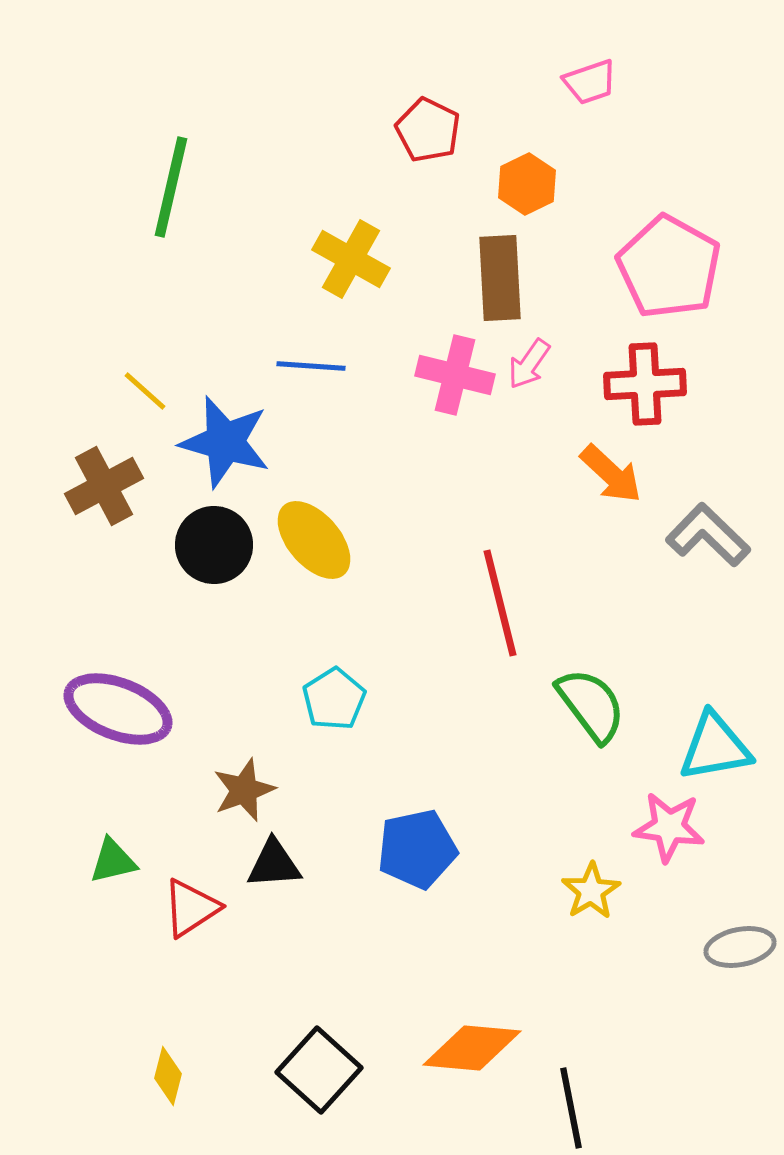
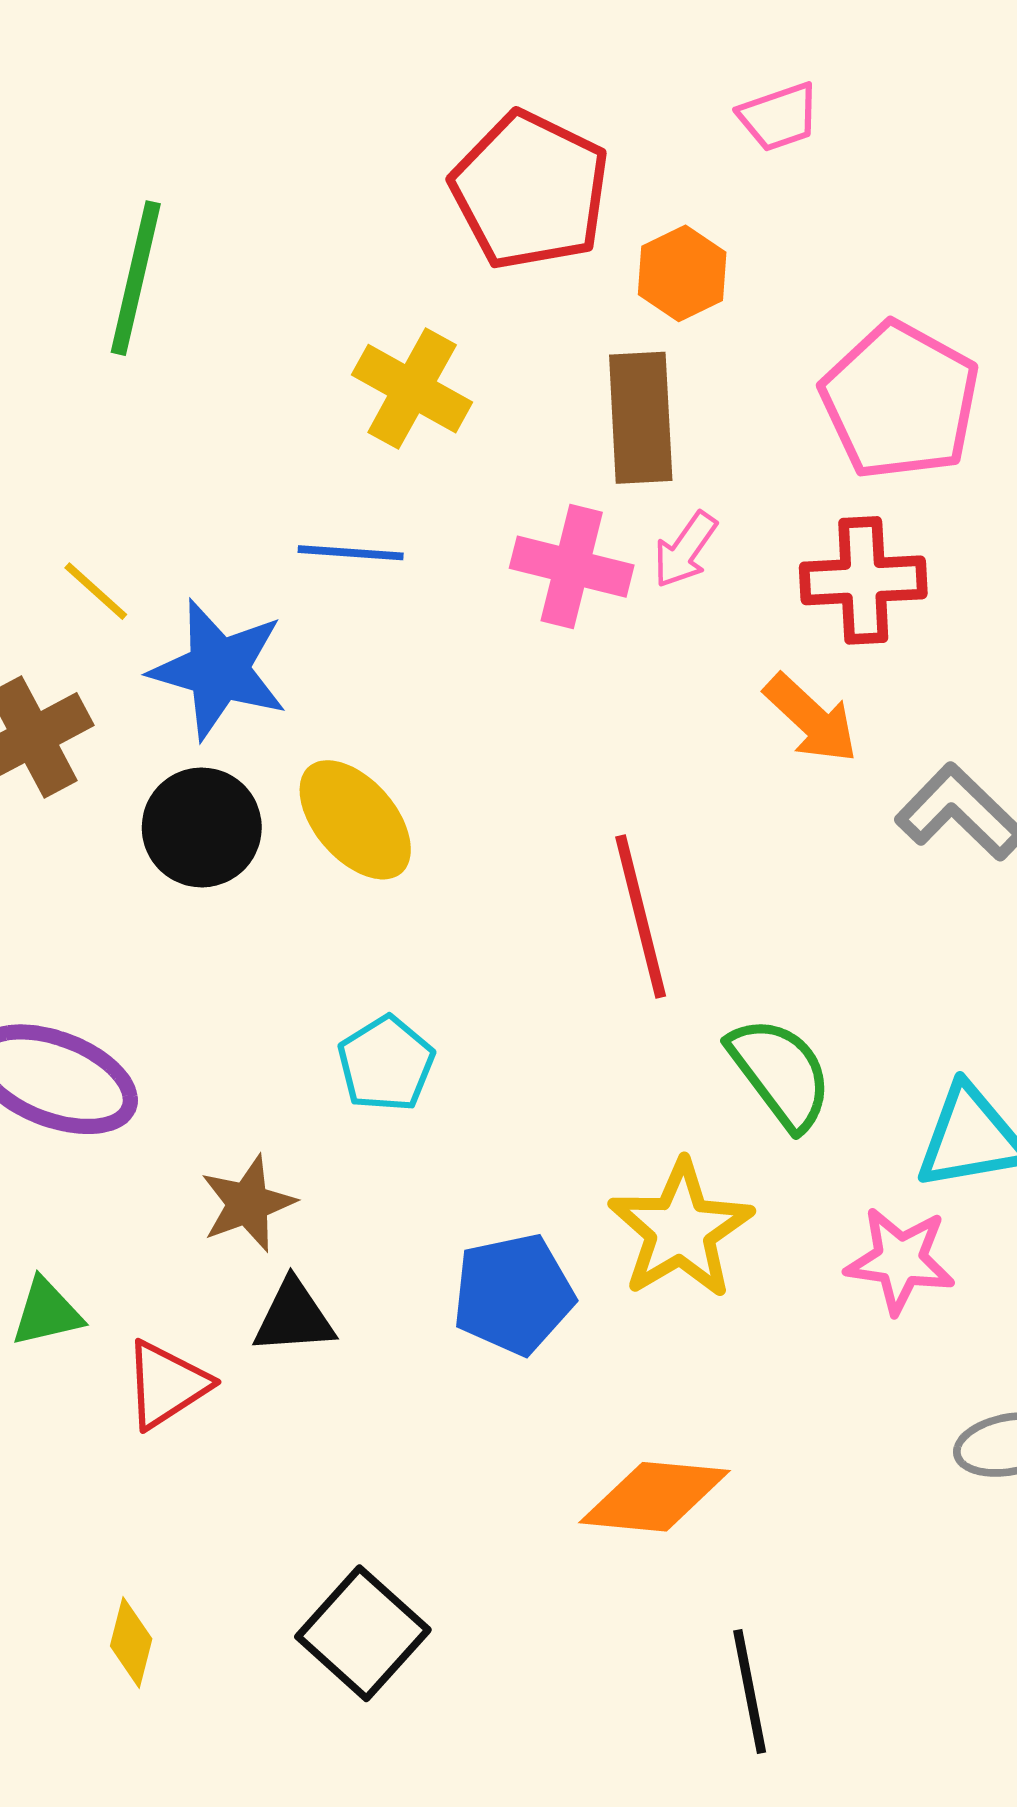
red pentagon: (428, 130) -> (530, 191), size x1.6
yellow star: (591, 891) -> (681, 1230), moved, size x1.6
orange diamond: (472, 1048) -> (655, 1497), moved

